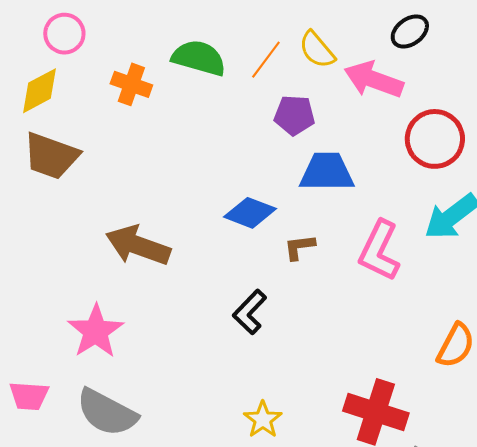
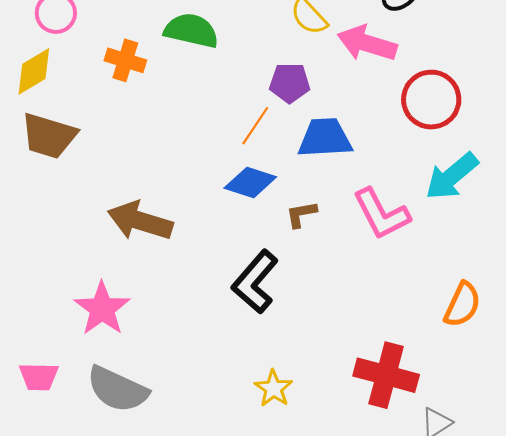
orange line: (266, 60) -> (255, 126), moved
pink L-shape: (379, 251) -> (381, 214), turned -50
black L-shape: (250, 312) -> (255, 282), size x1.4

